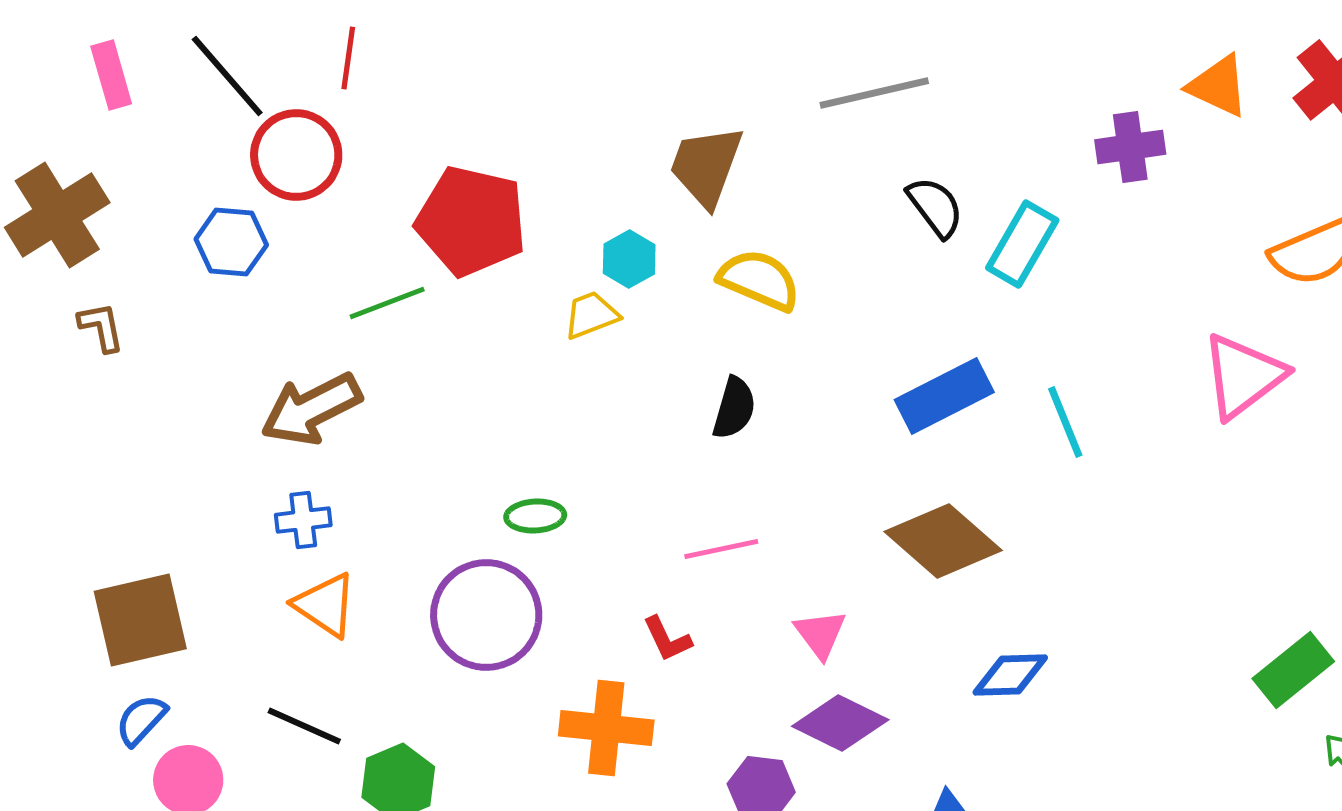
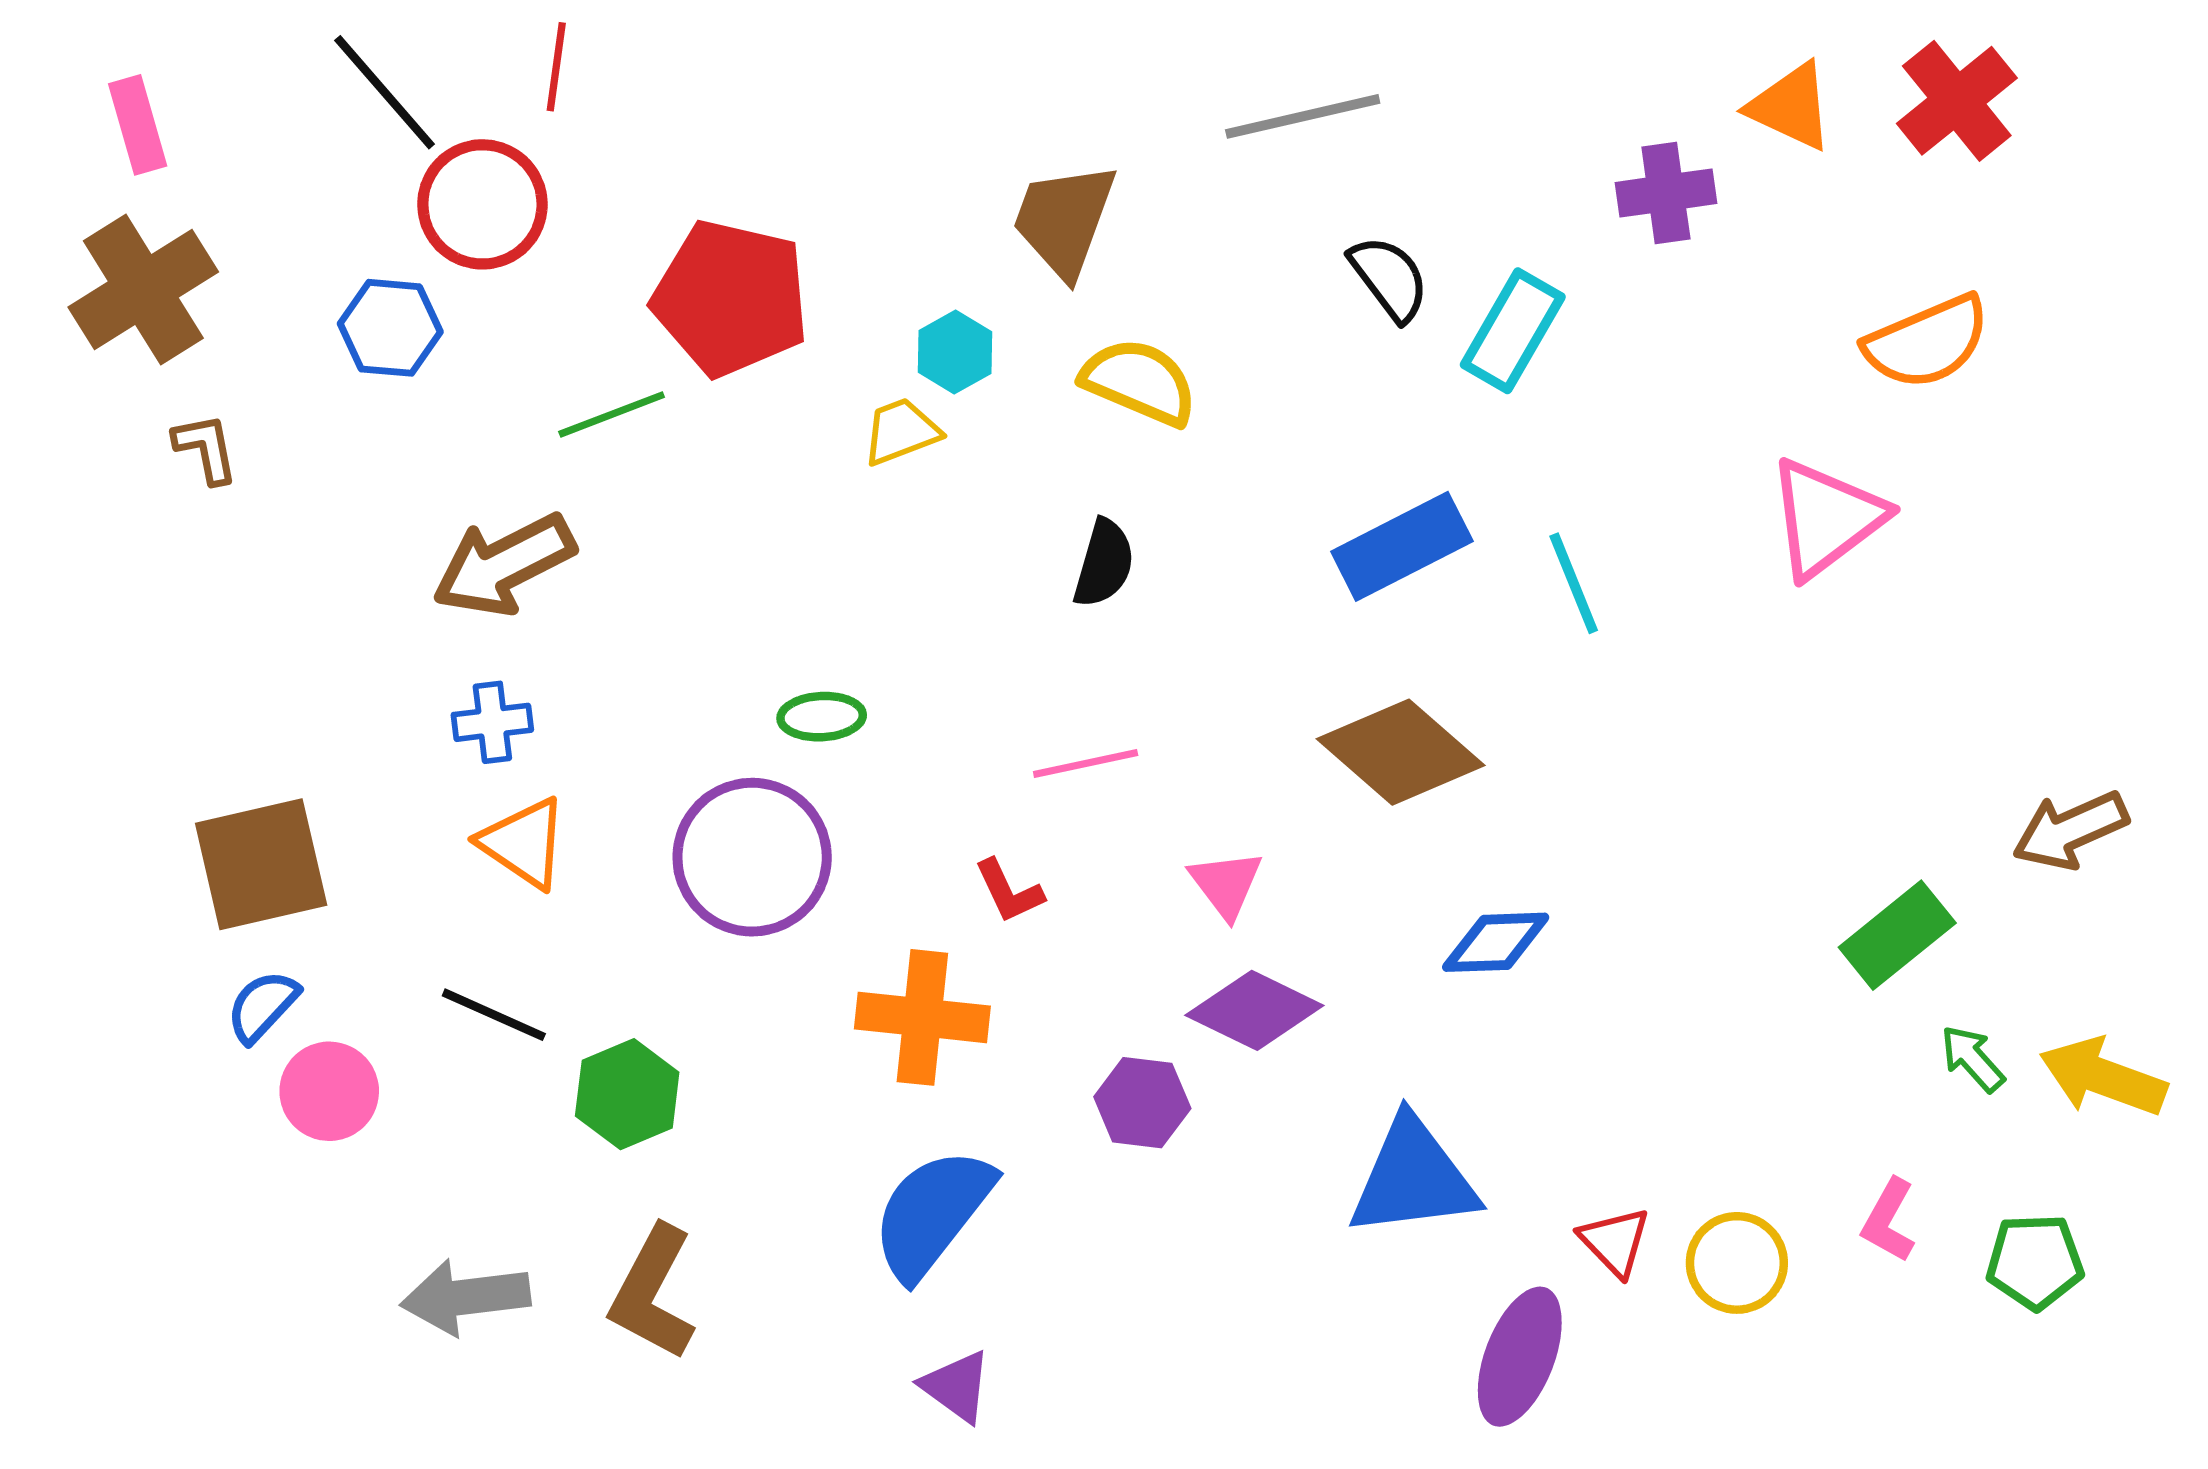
pink rectangle: (111, 75) -> (138, 125), moved

